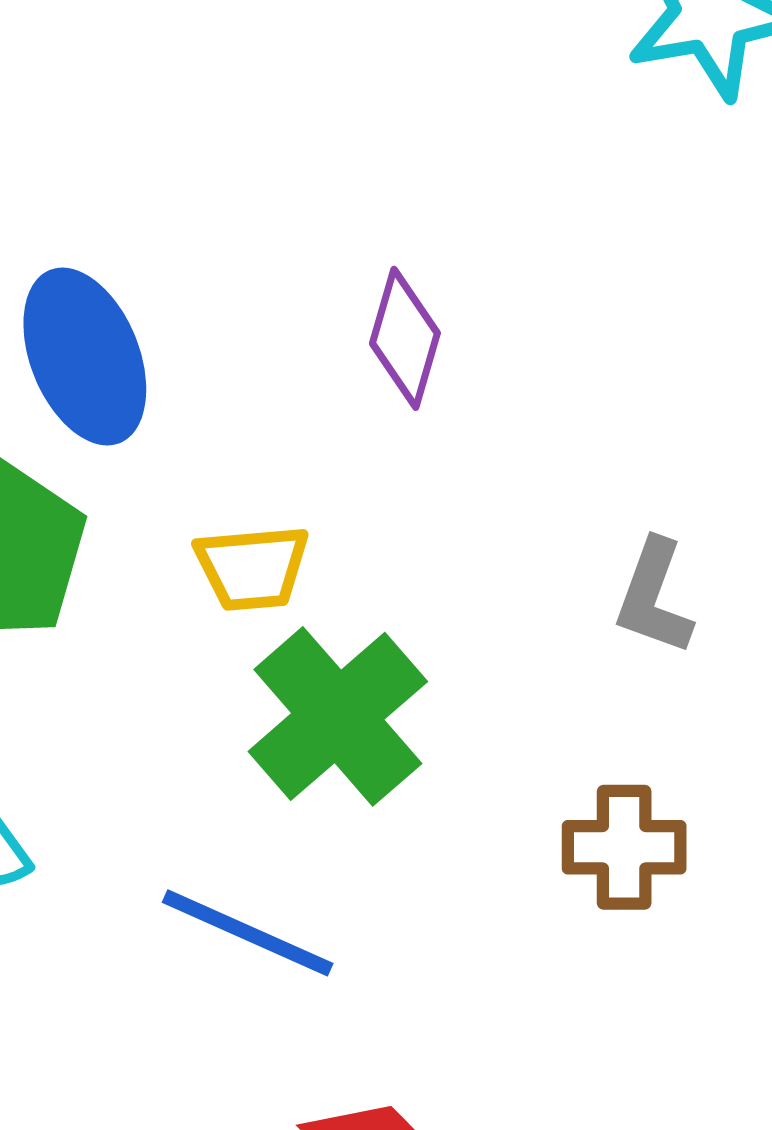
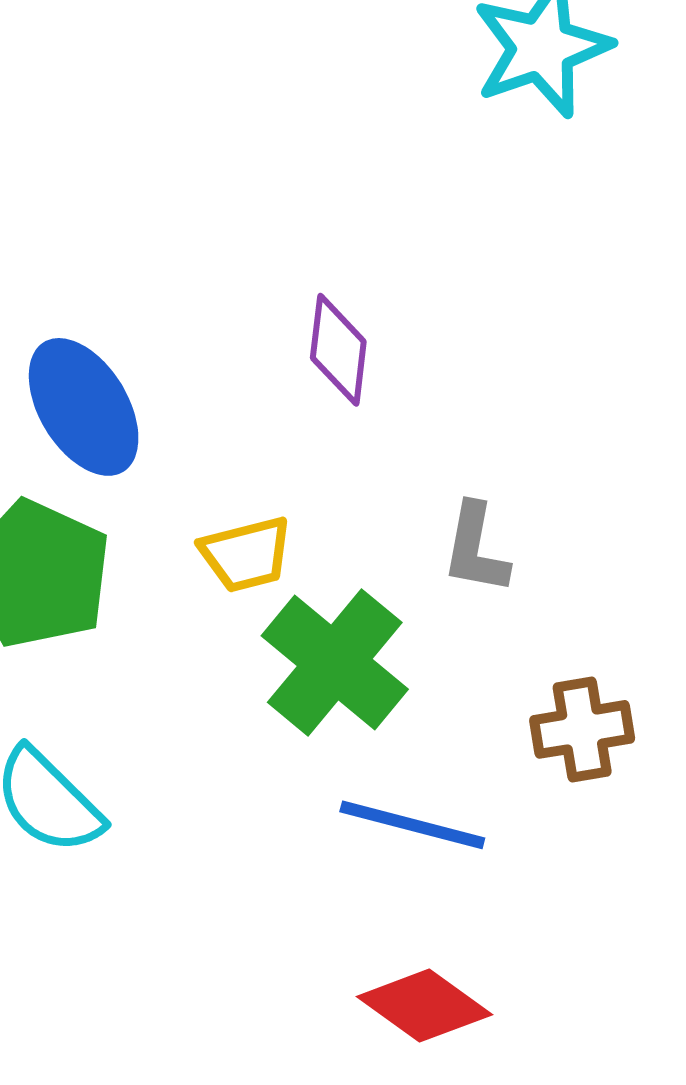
gray L-shape: (654, 597) -> (476, 549), moved
blue line: (248, 933) -> (412, 825), moved

